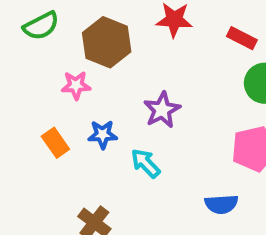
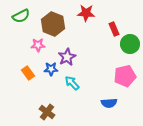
red rectangle: (242, 38) -> (114, 29), moved, turned 40
purple star: (162, 110) -> (67, 57), moved

